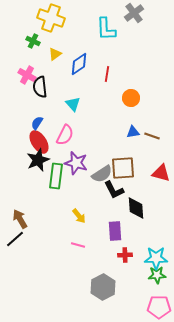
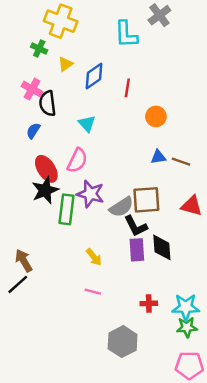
blue semicircle: (37, 123) -> (33, 131), moved
purple rectangle: (115, 231) -> (137, 250), moved

